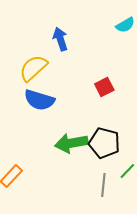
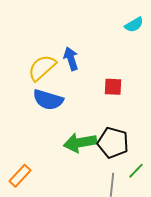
blue arrow: (60, 39) -> (71, 59), moved
red square: (104, 87) -> (113, 87), turned 30

